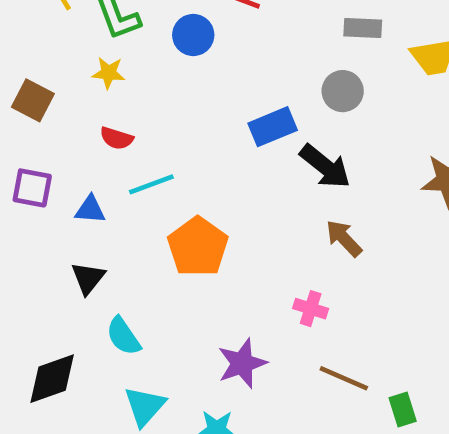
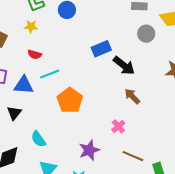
gray circle: (343, 91) -> (146, 34), moved
blue triangle: (90, 210) -> (24, 85), size x1.5
black triangle: (88, 278) -> (14, 113), moved
pink cross: (311, 309) -> (118, 126), turned 32

